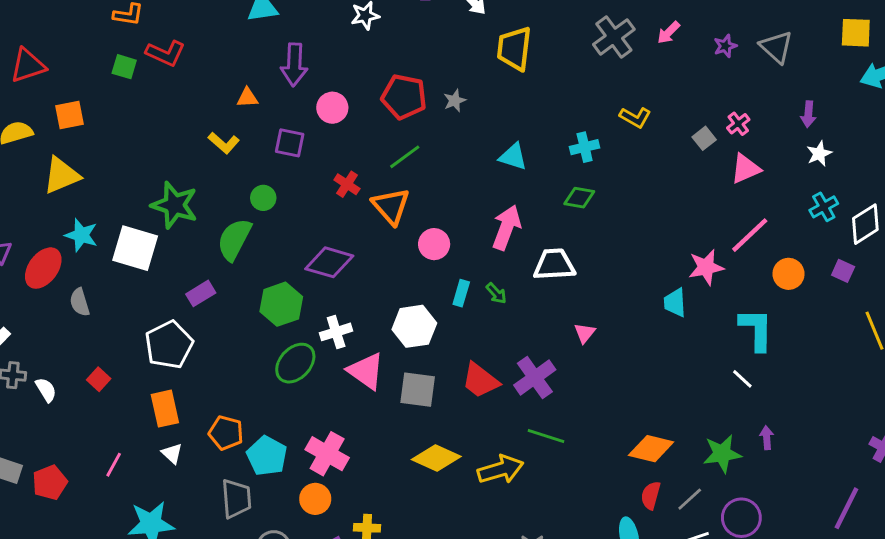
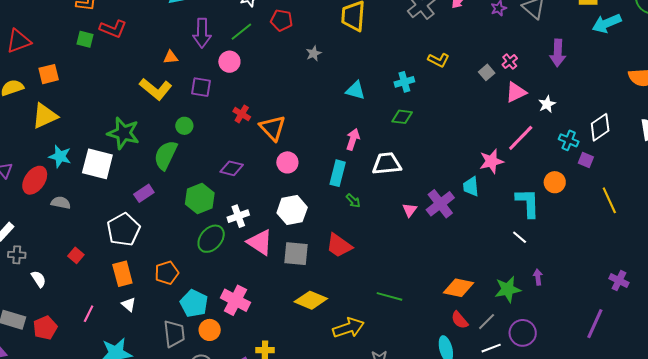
red pentagon: (404, 97) -> (282, 20), moved, size x0.7
purple arrow: (808, 114) -> (558, 53), size x1.5
yellow L-shape: (224, 143) -> (156, 89), size x1.5
white star: (819, 154) -> (547, 104), moved
green line: (405, 157) -> (241, 32), moved
cyan cross: (824, 207) -> (569, 140), moved, turned -36
pink arrow: (507, 227) -> (353, 139), size x0.7
pink circle: (434, 244) -> (287, 162), moved
purple diamond: (329, 262) -> (232, 168), size x0.7
orange circle: (789, 274) -> (555, 182), moved
cyan rectangle: (461, 293) -> (338, 173), moved, size x1.4
green arrow: (496, 293) -> (353, 201), moved
gray semicircle: (80, 302) -> (61, 203), turned 120
purple cross: (535, 377) -> (440, 204), moved
white semicircle: (46, 390) -> (39, 279), moved
orange pentagon: (226, 433) -> (167, 273), moved, turned -30
green line: (546, 436) -> (389, 296), moved
yellow arrow: (501, 469) -> (348, 328), moved
red semicircle: (651, 495) -> (460, 320), turned -54
orange circle: (315, 499) -> (210, 330), moved

